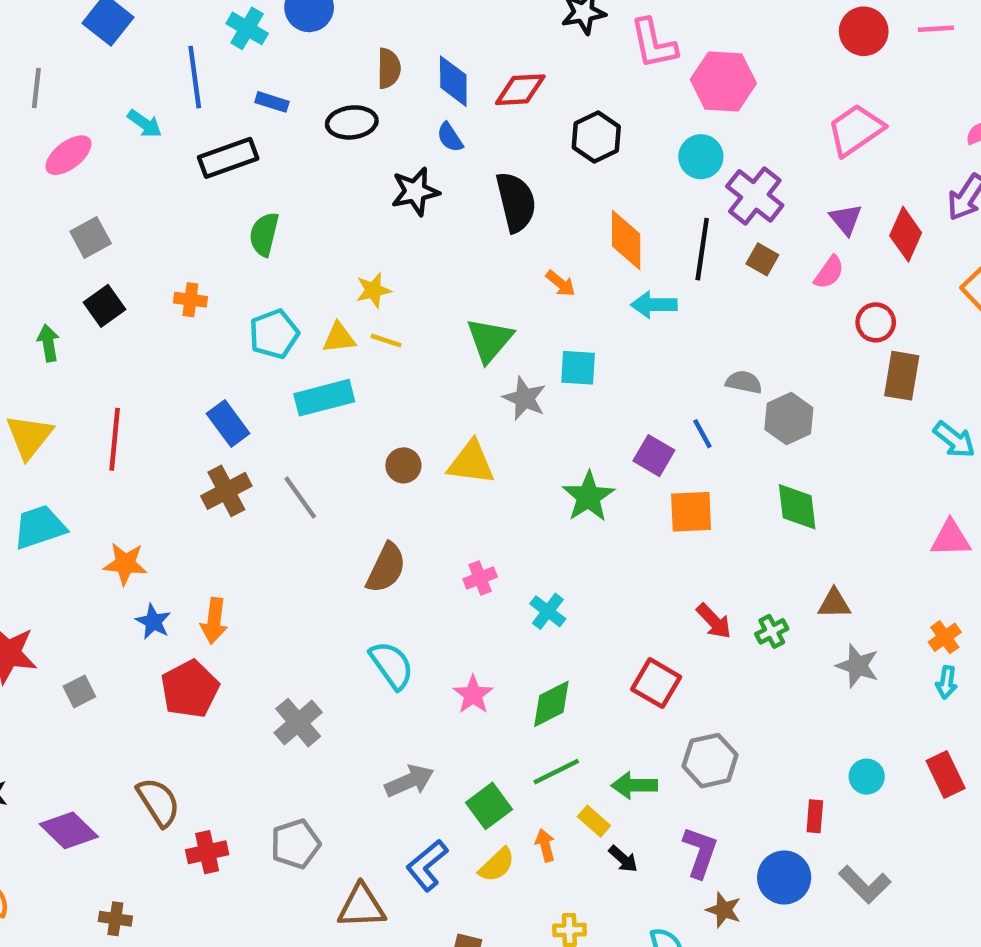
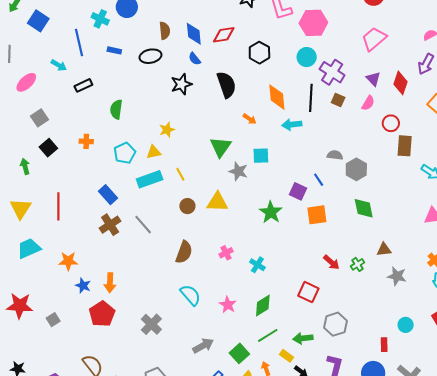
black rectangle: (228, 158) -> (83, 85), moved, size x0.7
yellow line: (386, 341) -> (180, 174), moved, turned 48

